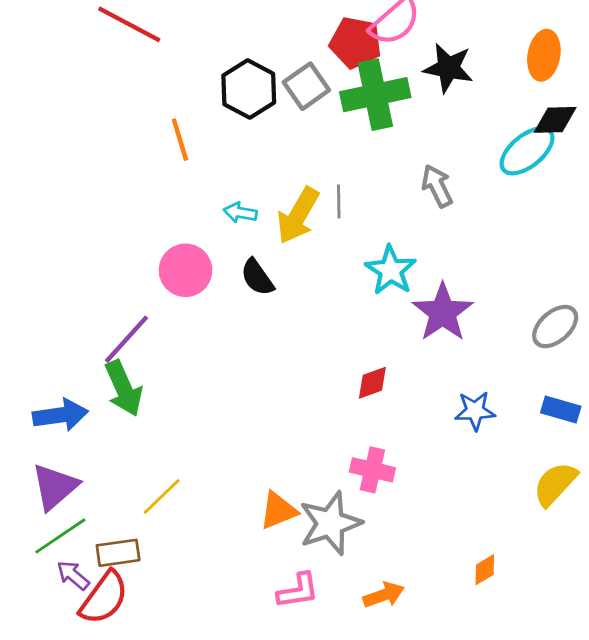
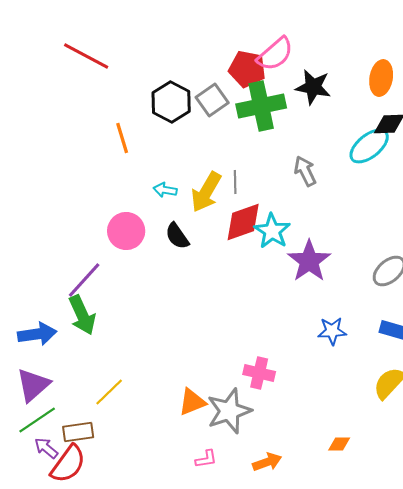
red diamond: (372, 383) -> (243, 222), moved, size x1.6
orange diamond: (485, 570) -> (339, 444), turned 30
pink L-shape: (298, 591) -> (206, 459), size x0.7

